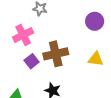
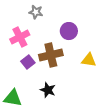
purple circle: (95, 21) -> (69, 31), moved

